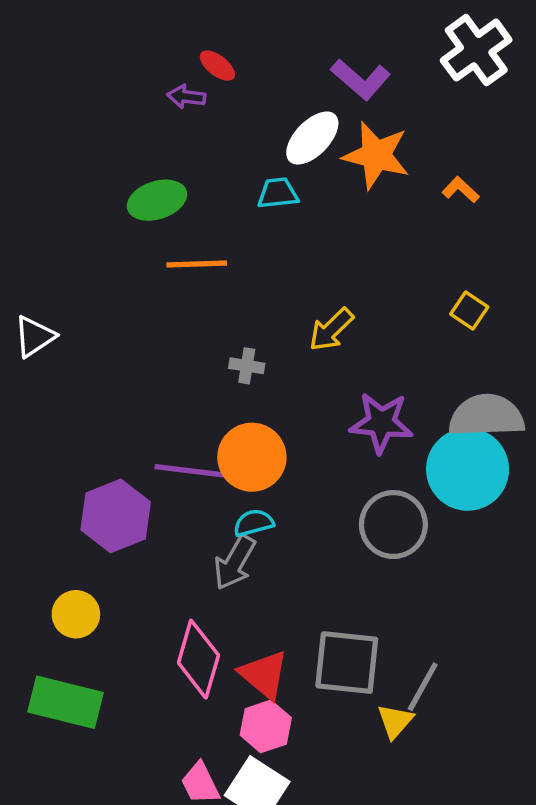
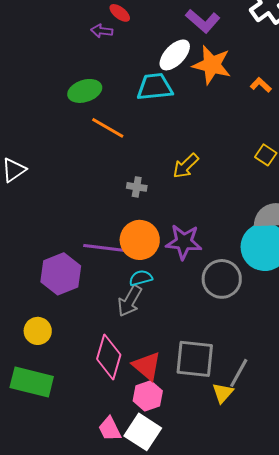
cyan trapezoid: (278, 193) -> (155, 87), size x1.5
orange line: (197, 264) -> (108, 128), turned 32
purple star: (381, 423) -> (184, 242), moved

